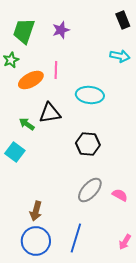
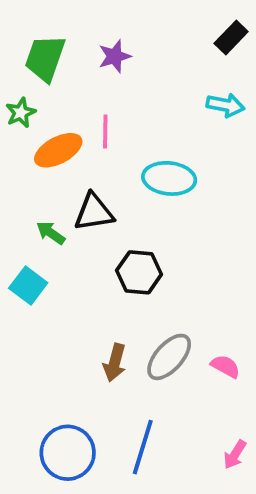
black rectangle: (123, 20) -> (231, 38), turned 66
black hexagon: (88, 144) -> (139, 272), moved
brown arrow: (36, 211) -> (115, 363), moved

